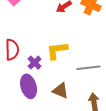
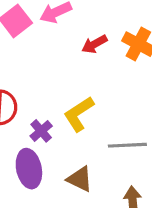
yellow L-shape: (57, 50) -> (79, 114), turned -30

